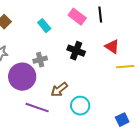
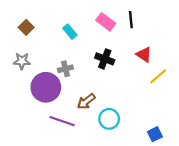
yellow line: (125, 67) -> (158, 76), turned -36

